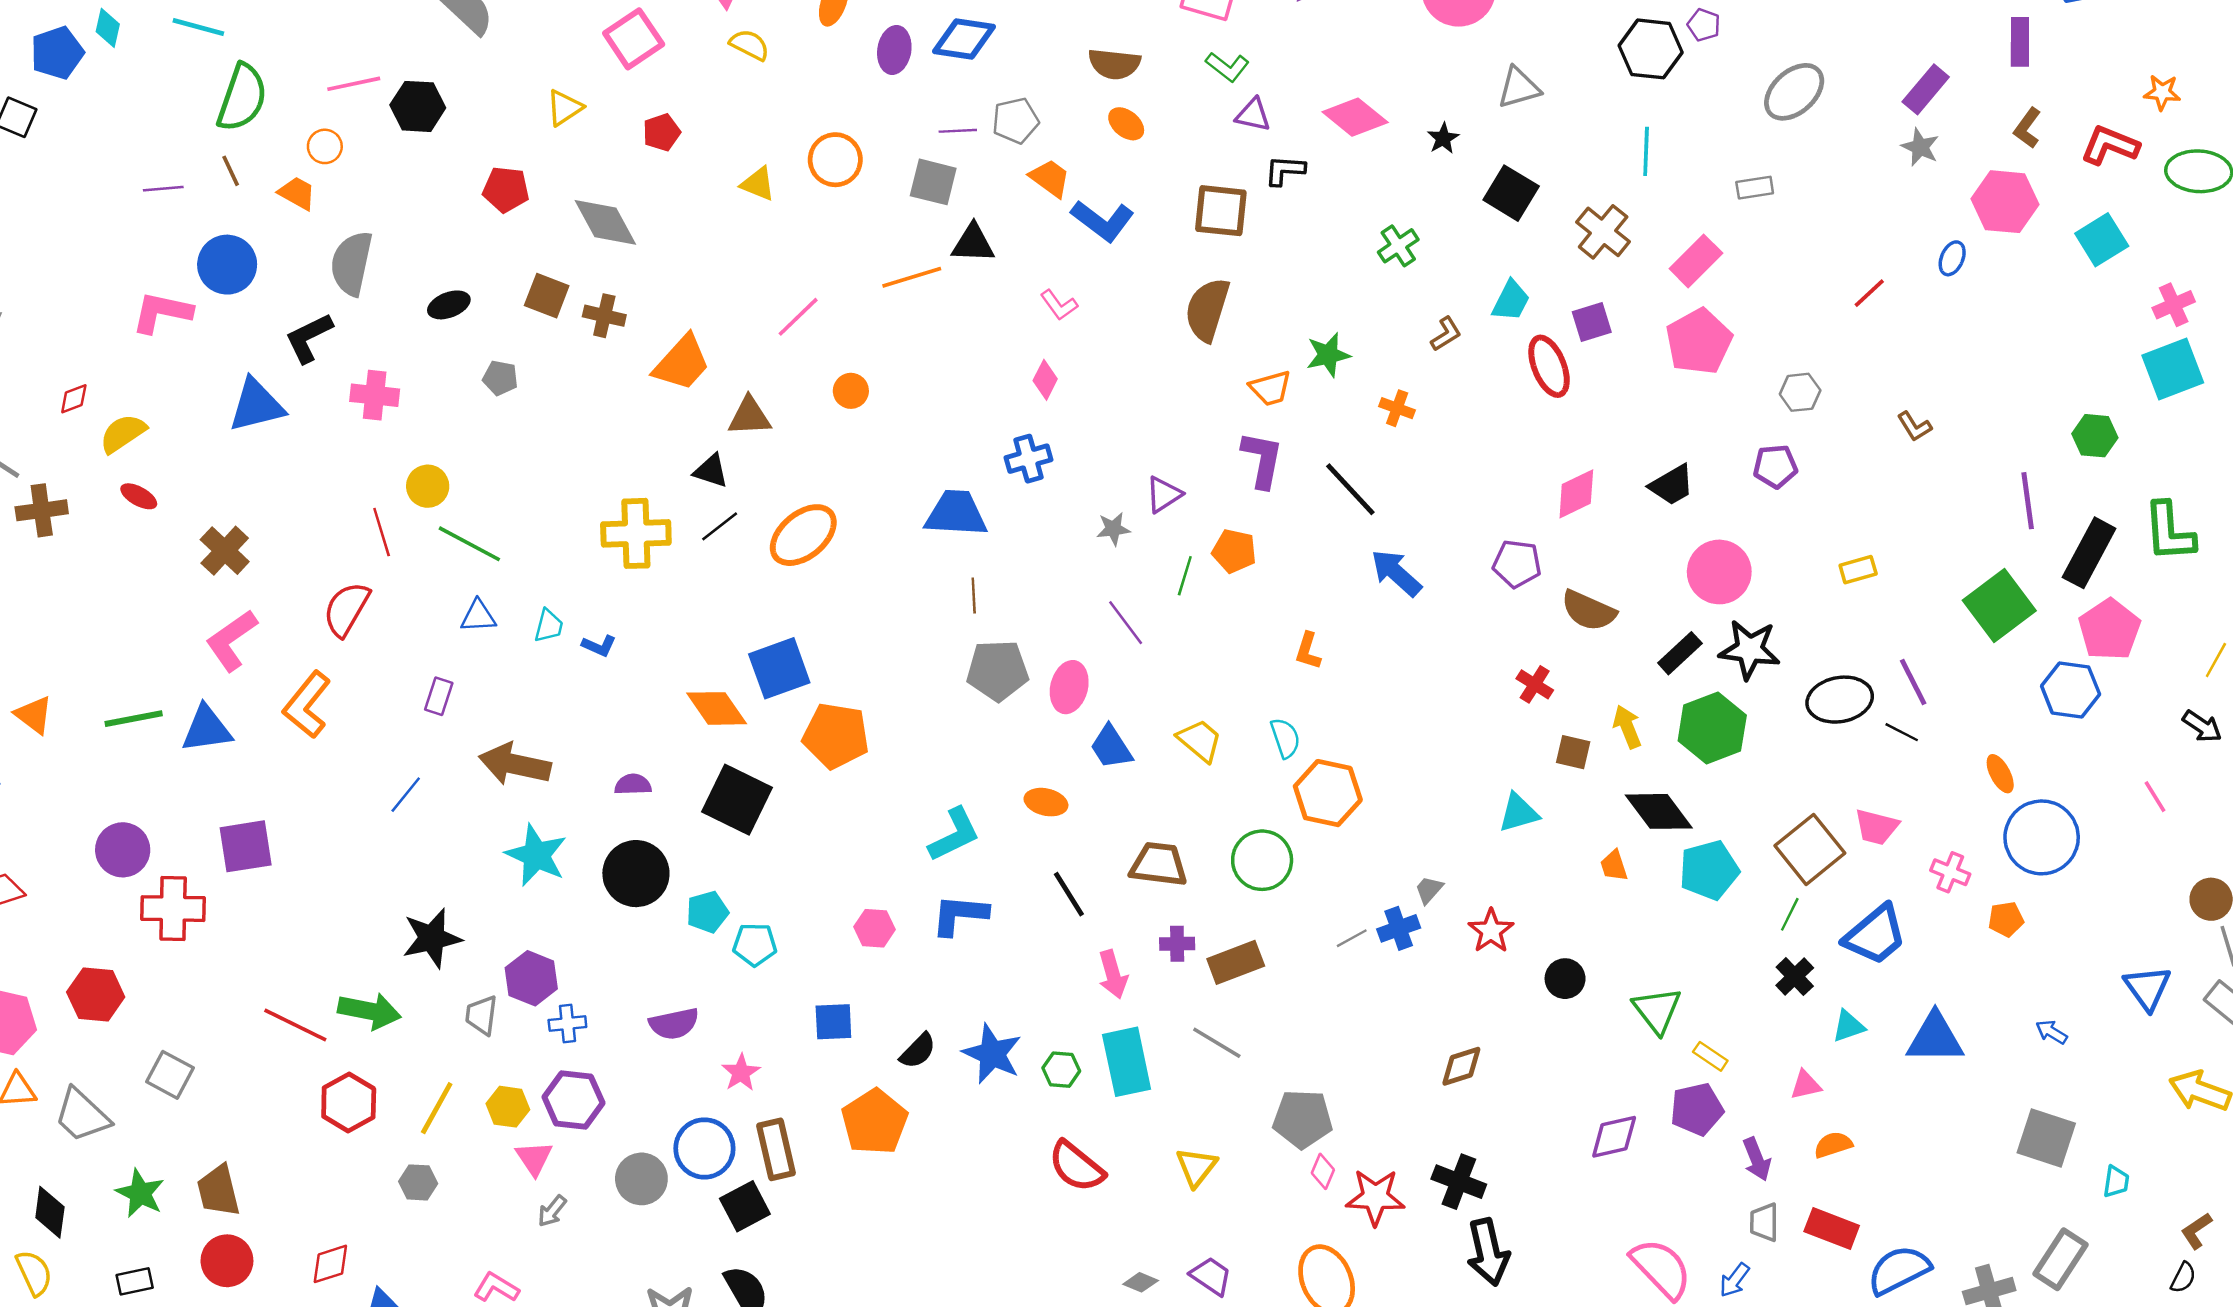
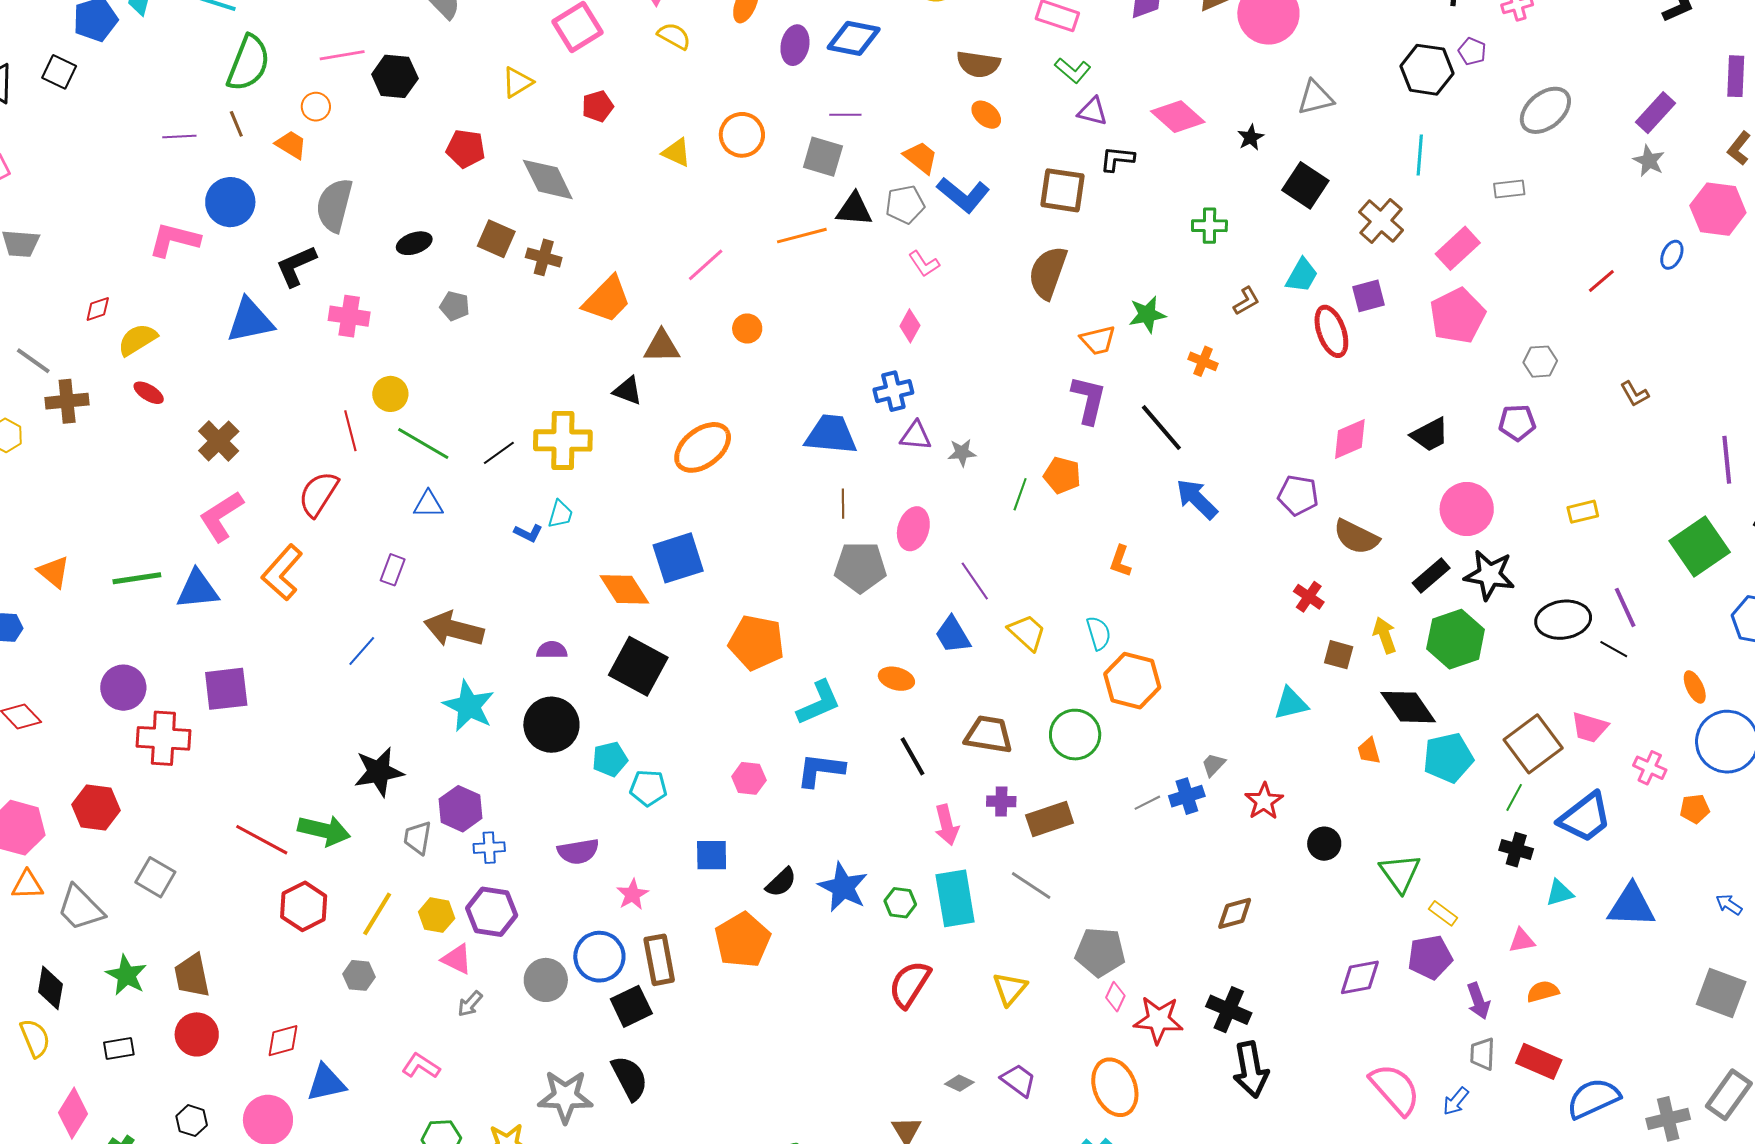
gray pentagon: (1016, 121) -> (905, 205), moved
green cross: (1398, 246) -> (1209, 226), turned 32
purple triangle: (1164, 494) -> (916, 436), moved, turned 36
black line: (720, 526) -> (499, 453), moved
purple line: (1126, 623) -> (975, 581), moved
cyan trapezoid: (549, 626) -> (560, 514), moved
pink ellipse: (1069, 687) -> (913, 529), moved
orange pentagon: (836, 736) -> (756, 643), moved
black cross: (1795, 977) -> (1516, 850), turned -32
pink triangle: (534, 1158) -> (457, 959), turned -32
red semicircle: (1076, 1166) -> (910, 984), turned 81

